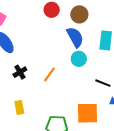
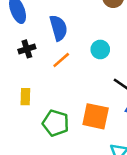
blue semicircle: (75, 37) -> (58, 28), moved
yellow rectangle: (19, 107) -> (25, 97), moved

